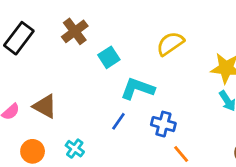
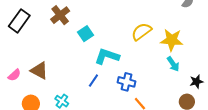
yellow semicircle: (170, 44) -> (142, 32), moved

